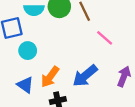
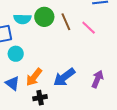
pink line: (105, 38) -> (89, 28), moved

